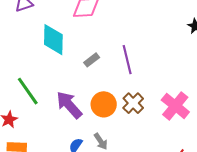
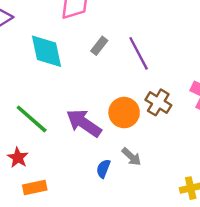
gray rectangle: (92, 60) -> (99, 46), moved

